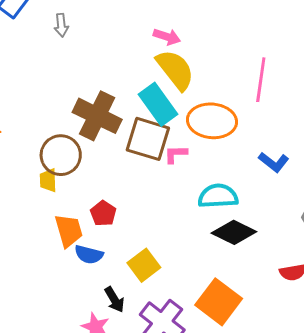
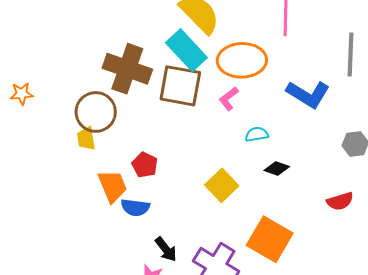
pink L-shape: (176, 154) -> (229, 99), moved, turned -30
blue L-shape: (274, 162) -> (308, 94), size x1.4
cyan semicircle: (218, 196) -> (257, 134), size x0.6
black diamond: (234, 232) -> (277, 169), size x0.6
yellow square: (144, 265) -> (222, 185), moved

